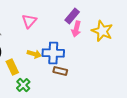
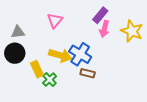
blue cross: (53, 53) -> (80, 54), turned 30
yellow arrow: (34, 54) -> (60, 55), size x1.5
green cross: (23, 85) -> (50, 80), moved

